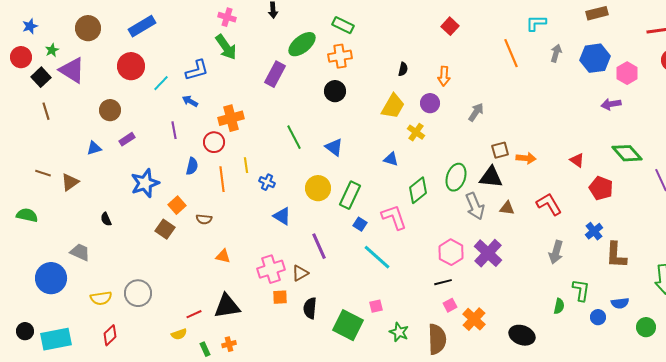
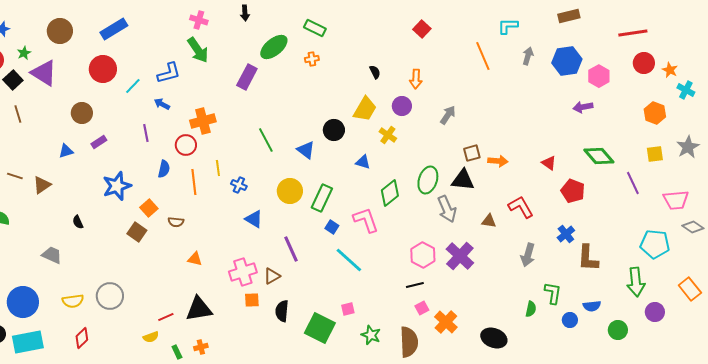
orange cross: (340, 56) -> (312, 59), size x0.6
black semicircle: (403, 69) -> (375, 72), turned -40
black circle: (335, 91) -> (334, 130), moved
brown triangle: (507, 208) -> (489, 221), moved
blue circle: (51, 278) -> (23, 302), moved

